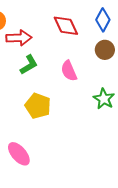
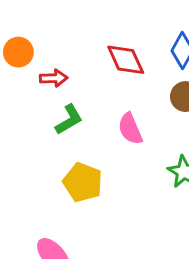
red arrow: (19, 38) -> (54, 78), size x0.7

